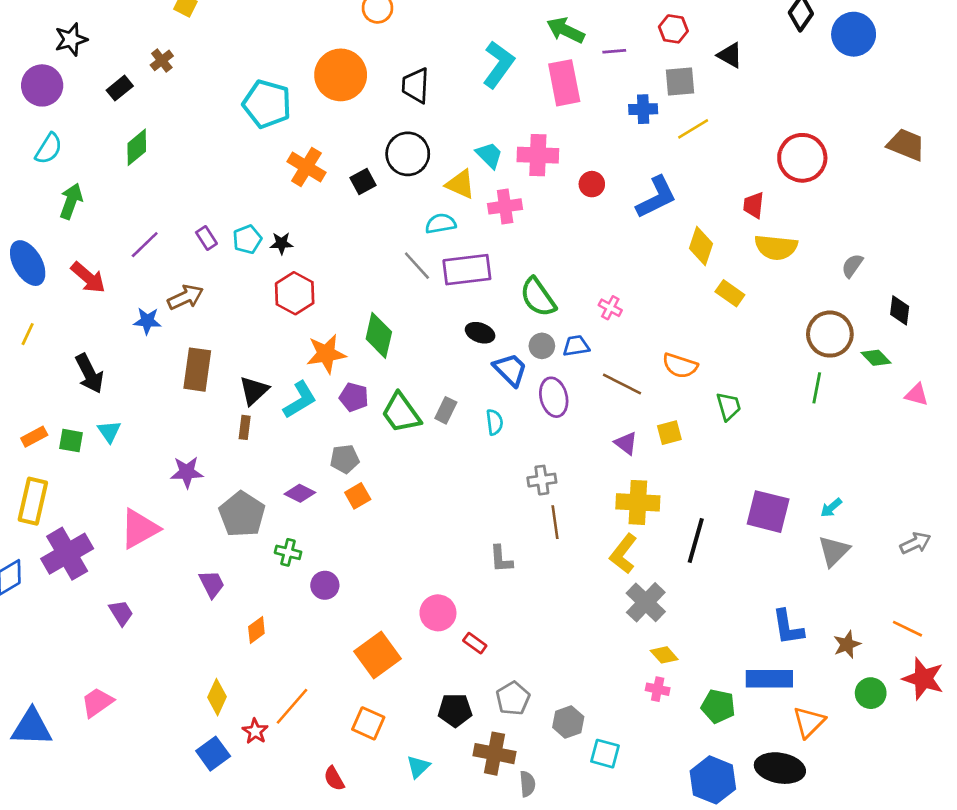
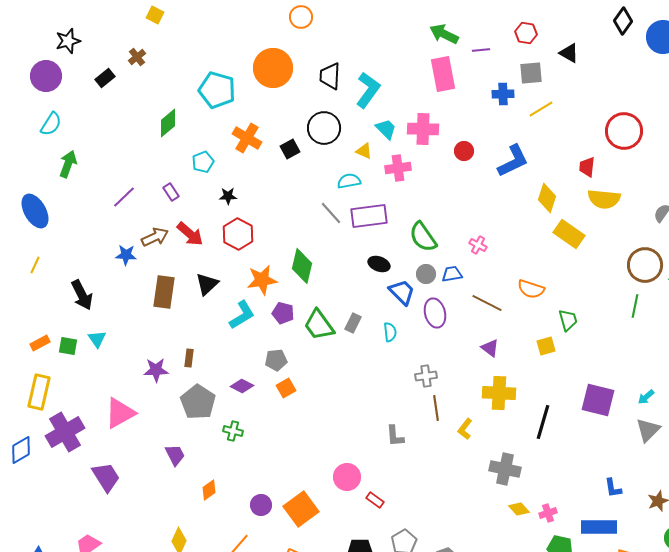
cyan L-shape: (498, 64) -> (368, 90), moved
green diamond: (137, 147) -> (168, 123), moved
yellow triangle: (460, 184) -> (364, 151), size x0.7
cyan pentagon: (247, 239) -> (203, 162), moved
red arrow: (88, 277) -> (190, 234), moved
yellow rectangle: (730, 293) -> (569, 234), size x1.4
black triangle: (254, 391) -> (207, 284), moved
brown rectangle: (245, 427) -> (189, 358), moved
yellow square: (669, 433) -> (546, 346), moved
yellow L-shape: (623, 554) -> (465, 429), moved, size x0.7
purple circle: (325, 585) -> (261, 505), moved
gray cross: (646, 602) -> (505, 469), turned -32
purple trapezoid: (121, 613) -> (106, 477), size x1.5
blue L-shape: (788, 627) -> (613, 488), size x0.7
pink cross: (658, 689) -> (548, 513), moved, turned -30

